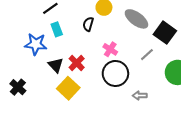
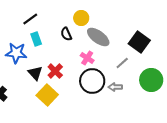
gray ellipse: (136, 19) -> (98, 37), moved
black semicircle: (88, 24) -> (66, 34), turned -40
gray arrow: (140, 96) -> (115, 87), moved

